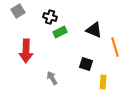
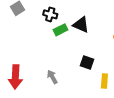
black triangle: (94, 30) -> (81, 25), moved
red arrow: (26, 51) -> (15, 77), moved

